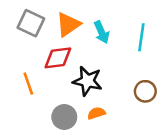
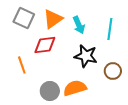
black star: (87, 81) -> (86, 56), moved
orange semicircle: (96, 113) -> (75, 88), size x1.6

